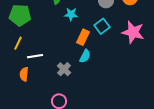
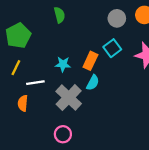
cyan star: (71, 14) -> (63, 64), moved
green pentagon: (20, 15) -> (18, 36), turned -30
gray cross: (64, 69) -> (69, 98), size x1.6

